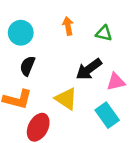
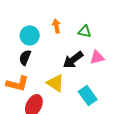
cyan circle: (21, 33) -> (30, 35), moved
pink triangle: (116, 82) -> (97, 57), moved

